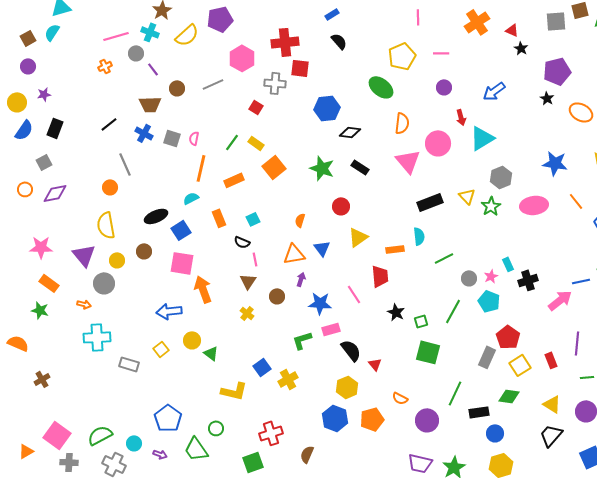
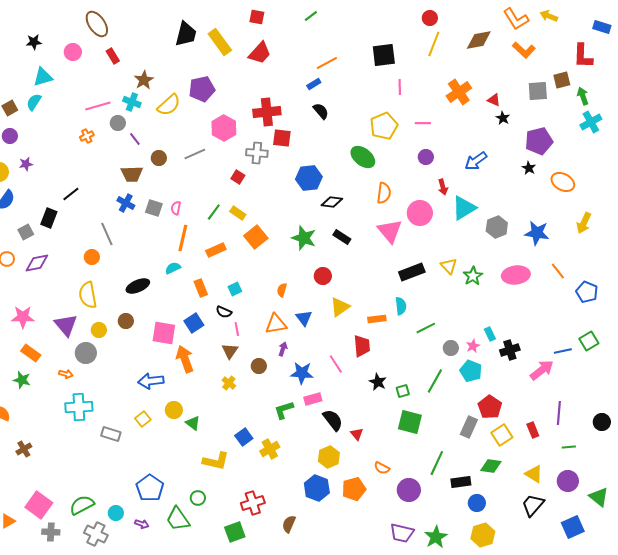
black line: (109, 124) -> (71, 194), moved
black rectangle: (55, 128) -> (49, 218), moved
gray hexagon: (501, 177) -> (497, 227), moved
blue square: (181, 230) -> (194, 323), moved

